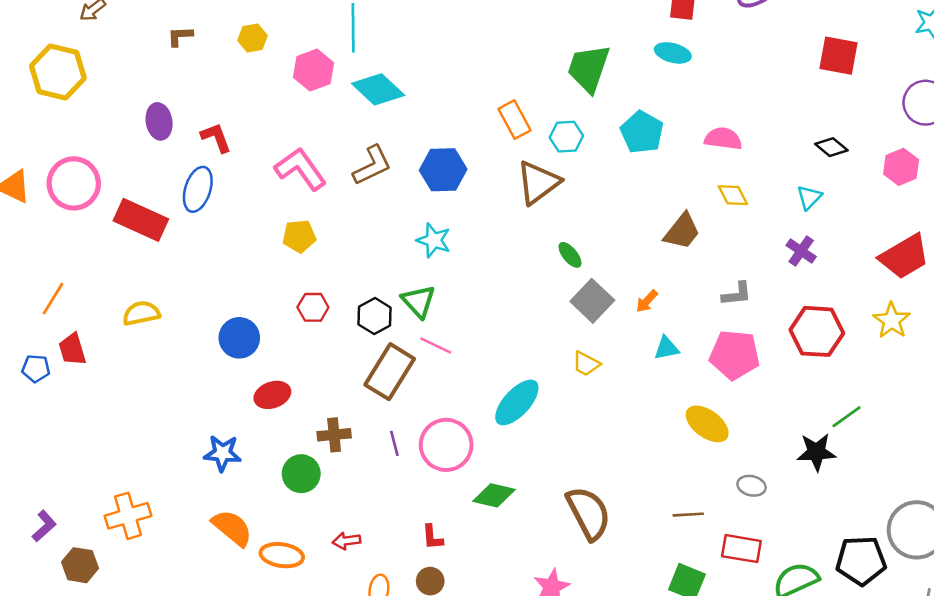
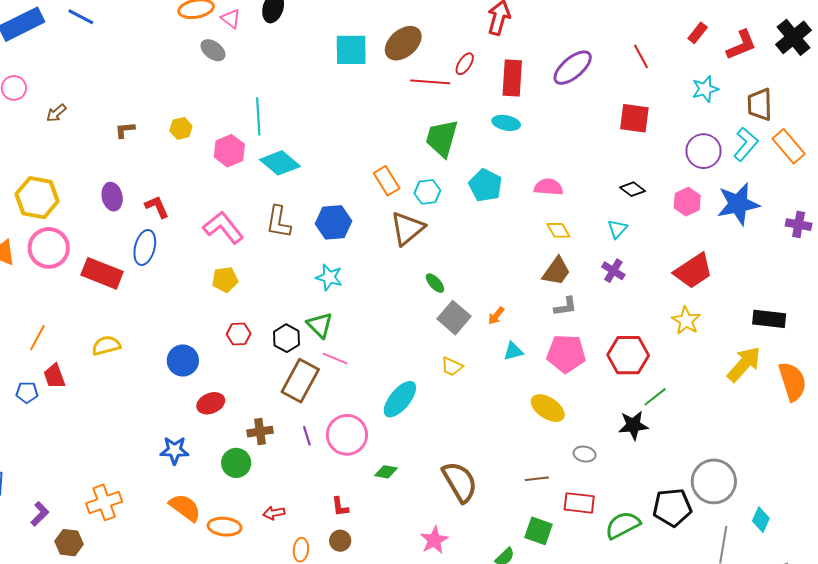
yellow hexagon: (58, 72) -> (37, 198), moved
brown L-shape: (372, 165) -> (278, 222), turned 128
brown trapezoid: (682, 231) -> (556, 271), moved
red hexagon: (817, 331) -> (628, 355), moved
green diamond: (494, 495) -> (386, 472), size x0.7

